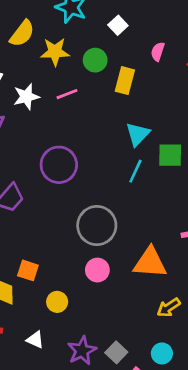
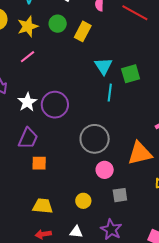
yellow rectangle: (125, 81) -> (83, 31), turned 30
pink line: (67, 94) -> (28, 57), moved
white star: (26, 97) -> (27, 102), moved
orange square: (28, 270) -> (39, 163), moved
gray square: (116, 352) -> (120, 195), moved, turned -35

